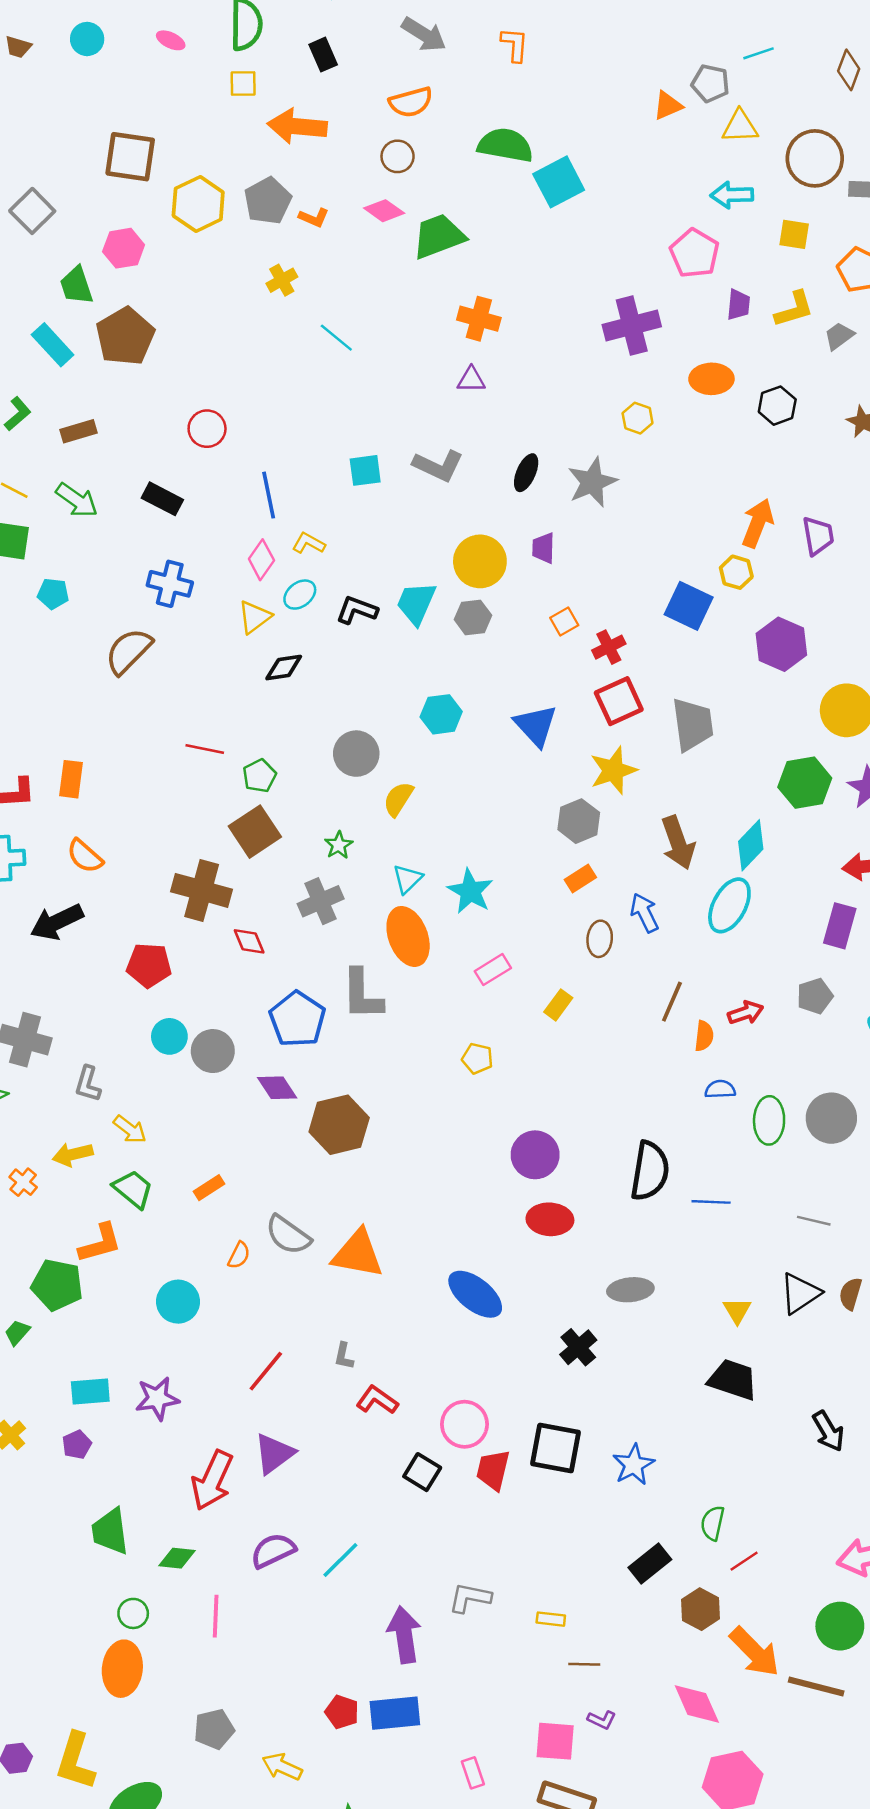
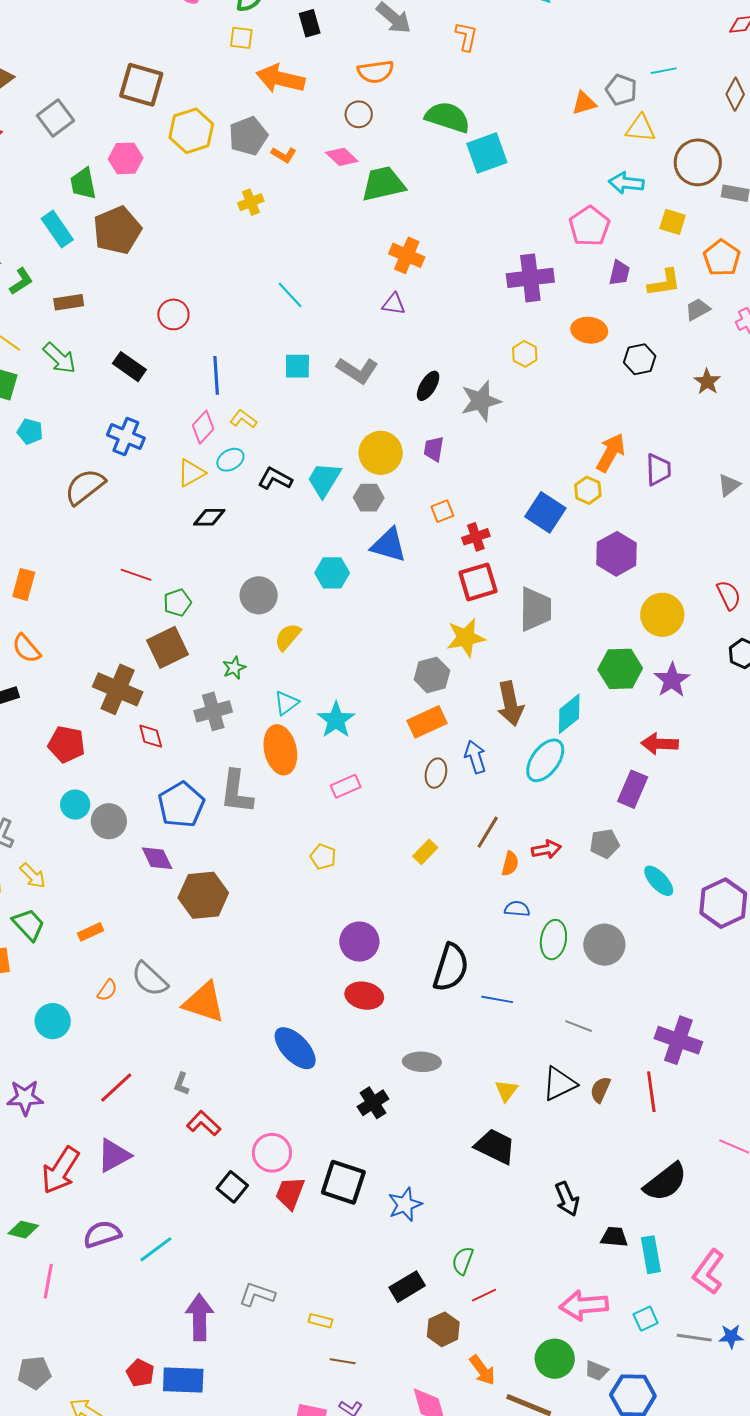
cyan line: (336, 338) -> (290, 295), moved
blue triangle: (536, 725) -> (389, 545), moved, turned -39
orange rectangle: (580, 879) -> (427, 722), size x1.5
yellow rectangle: (558, 1005) -> (425, 852), moved
orange arrow: (755, 1652) -> (482, 1370), size x0.7

